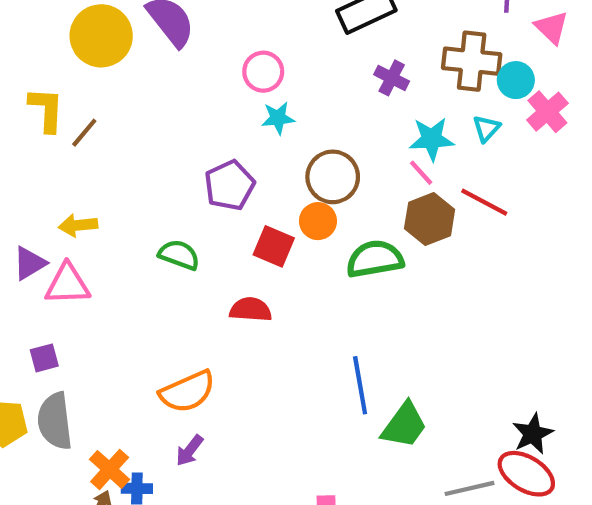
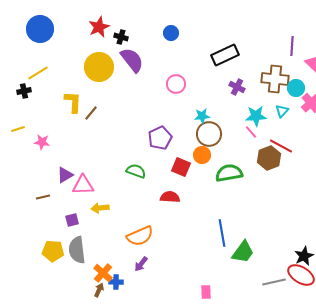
cyan star: (278, 118) -> (202, 116), moved
brown hexagon: (430, 219) -> (269, 158), moved
yellow arrow: (78, 225) -> (100, 208), moved

